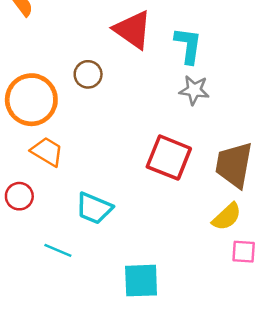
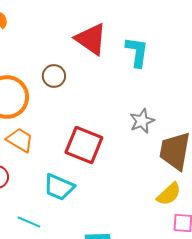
gray star: (194, 90) -> (142, 121), moved, turned -30
red square: (169, 158) -> (84, 145), moved

